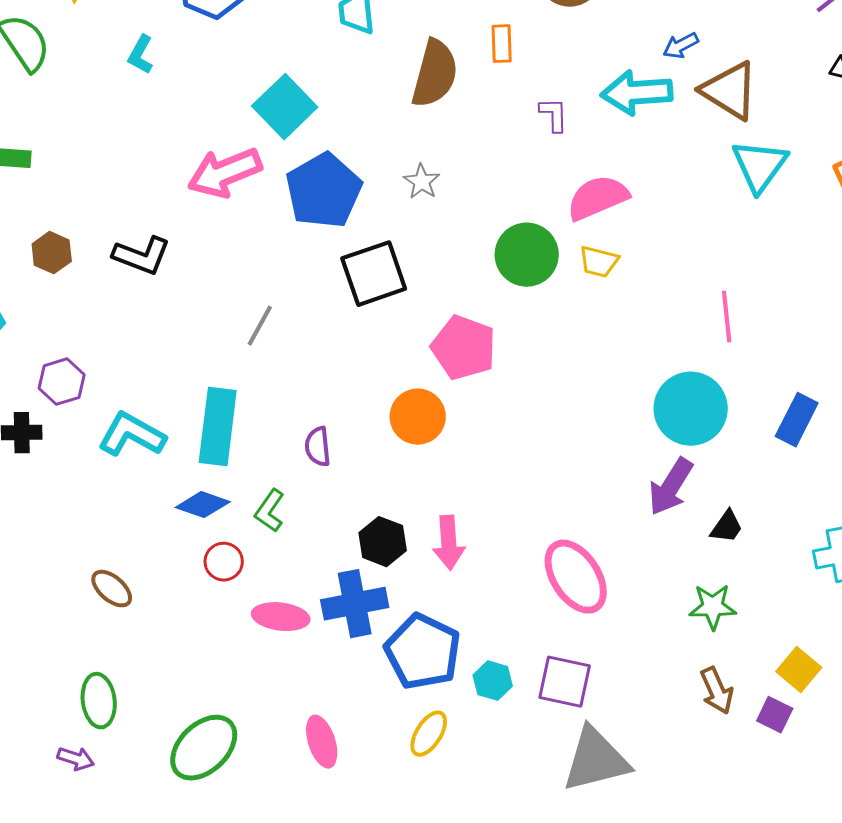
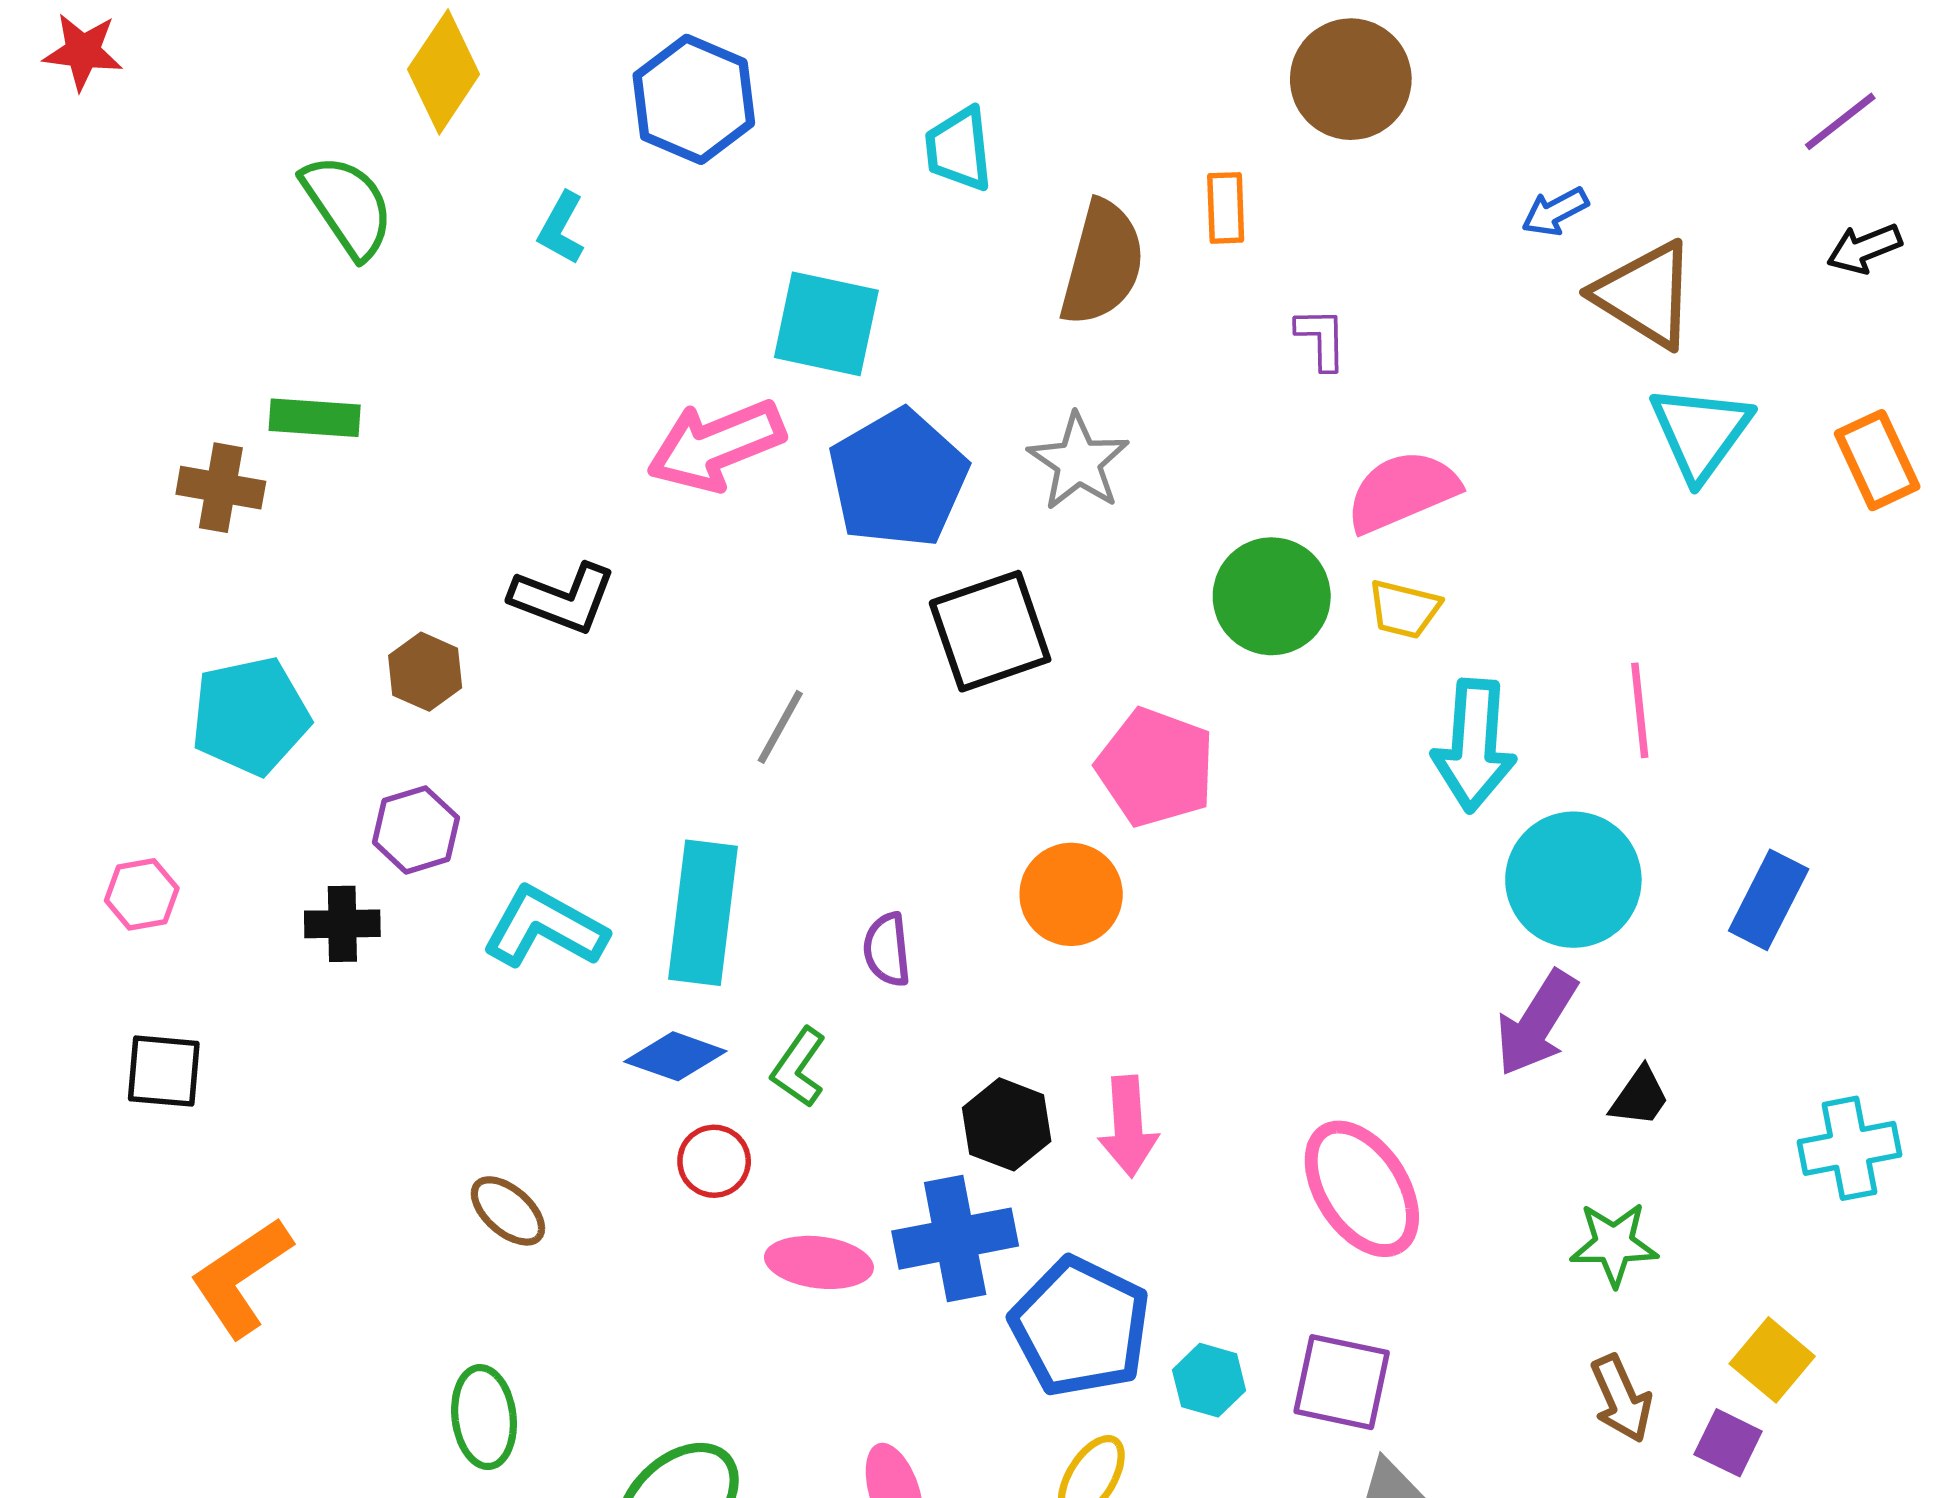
cyan arrow: (637, 93) -> (1474, 745), moved, turned -82
cyan square: (285, 107) -> (826, 324), turned -34
gray star: (422, 182) -> (1078, 462), size x1.5
brown hexagon: (52, 253) -> (425, 672), moved

